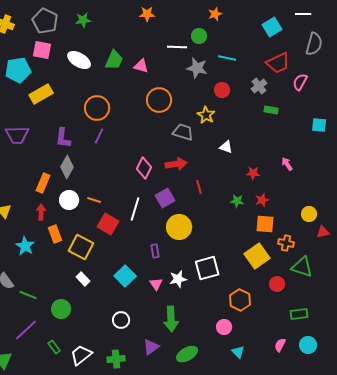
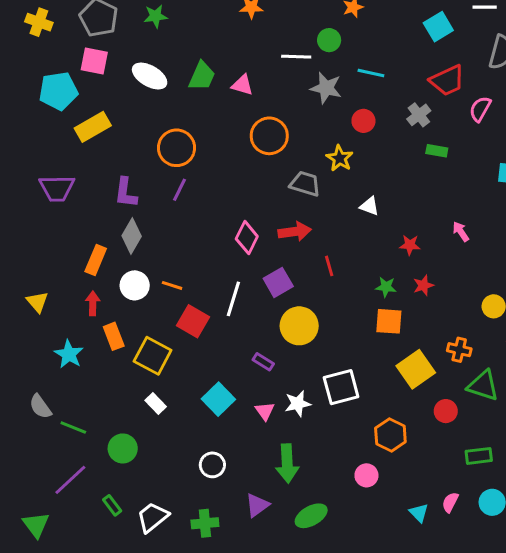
orange square: (265, 224) -> (389, 321), moved
purple rectangle: (155, 251) -> (263, 362), turned -48
cyan triangle: (238, 352) -> (419, 513), moved

